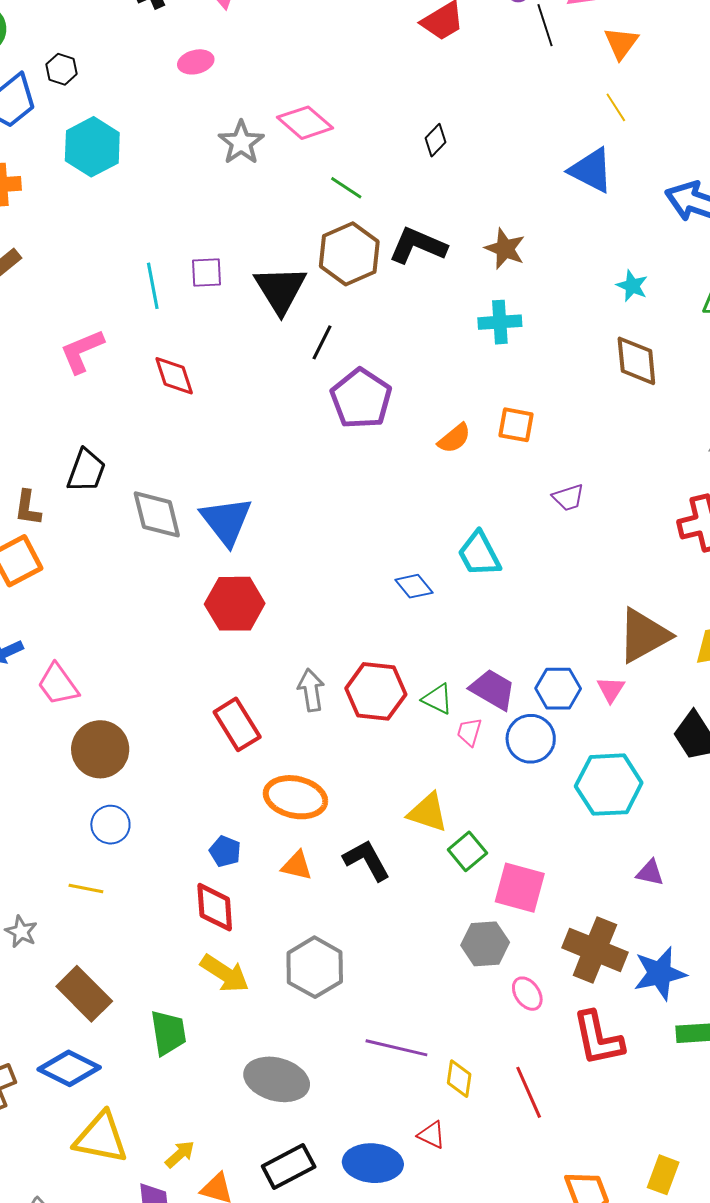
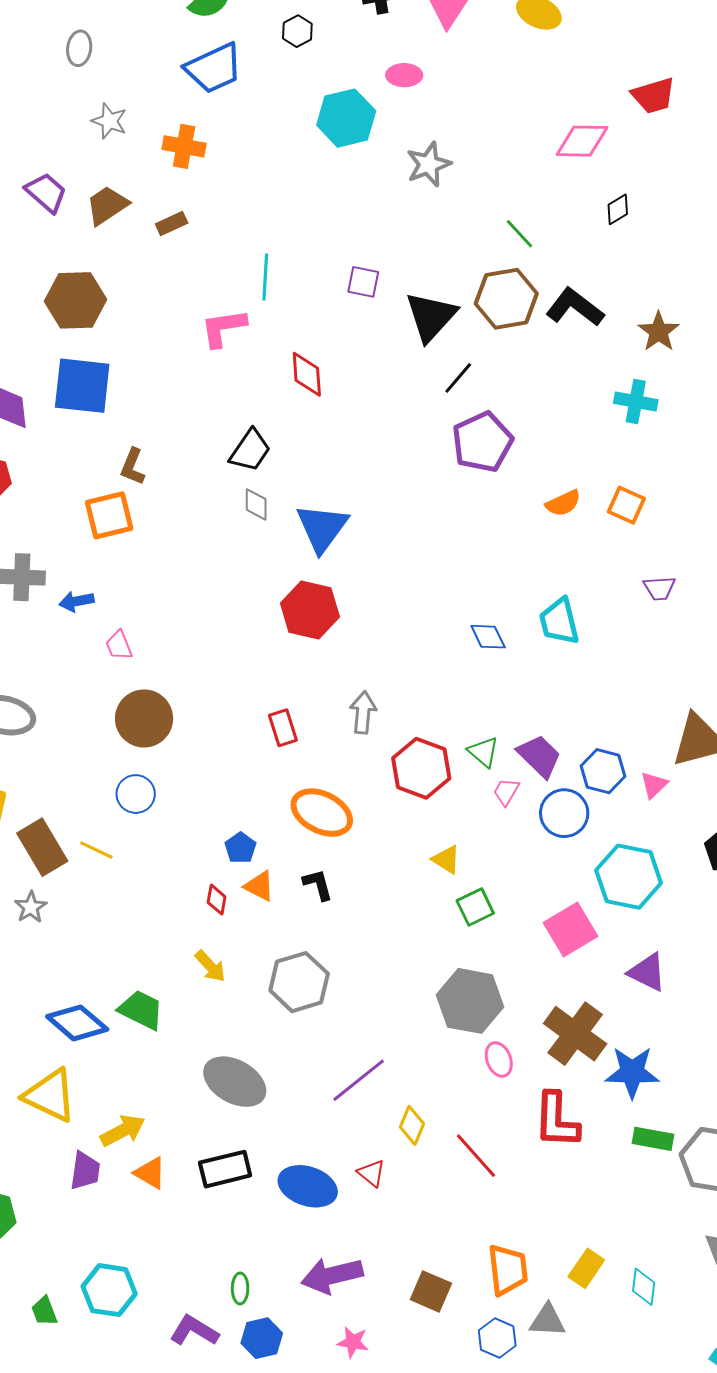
black hexagon: (62, 69) -> (297, 31), moved
pink diamond: (305, 123) -> (582, 141), moved, turned -54
cyan hexagon: (92, 147) -> (346, 118), moved
cyan line: (153, 286) -> (265, 277), moved
black trapezoid: (86, 471) -> (250, 450), moved
gray diamond: (157, 514) -> (256, 504), size x0.6
pink trapezoid: (58, 684) -> (119, 645), size x0.7
red hexagon: (376, 691) -> (421, 768), moved
red rectangle: (237, 724) -> (283, 728), size x0.7
yellow triangle: (428, 812) -> (446, 859), size x0.7
black L-shape: (367, 860) -> (318, 885), moved, size x0.7
orange triangle: (297, 866) -> (259, 886), moved
purple triangle: (650, 873) -> (647, 972), size x1.4
pink square: (520, 888) -> (570, 930), moved, turned 30
red diamond: (215, 907) -> (217, 900), size x0.6
gray star: (21, 932) -> (31, 907), moved
gray hexagon: (485, 944) -> (470, 1001), size x1.4
yellow arrow: (225, 973) -> (210, 966), size x0.7
brown rectangle: (84, 994) -> (42, 847), moved
green trapezoid: (168, 1033) -> (141, 1010), turned -69
purple line: (396, 1048) -> (359, 1080), turned -66
blue diamond: (69, 1068) -> (77, 1023), moved
red line: (529, 1092) -> (476, 1156), turned -32
yellow arrow: (180, 1154) -> (123, 1131), size x1.4

